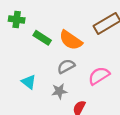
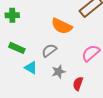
green rectangle: (42, 38) -> (17, 48), moved
gray semicircle: (66, 66) -> (49, 51), moved

